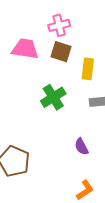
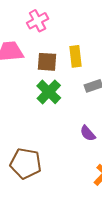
brown square: (61, 52) -> (47, 62), moved

